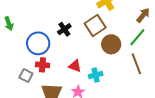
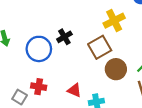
black cross: (64, 29) -> (64, 37), moved
blue circle: (38, 43) -> (39, 49), moved

